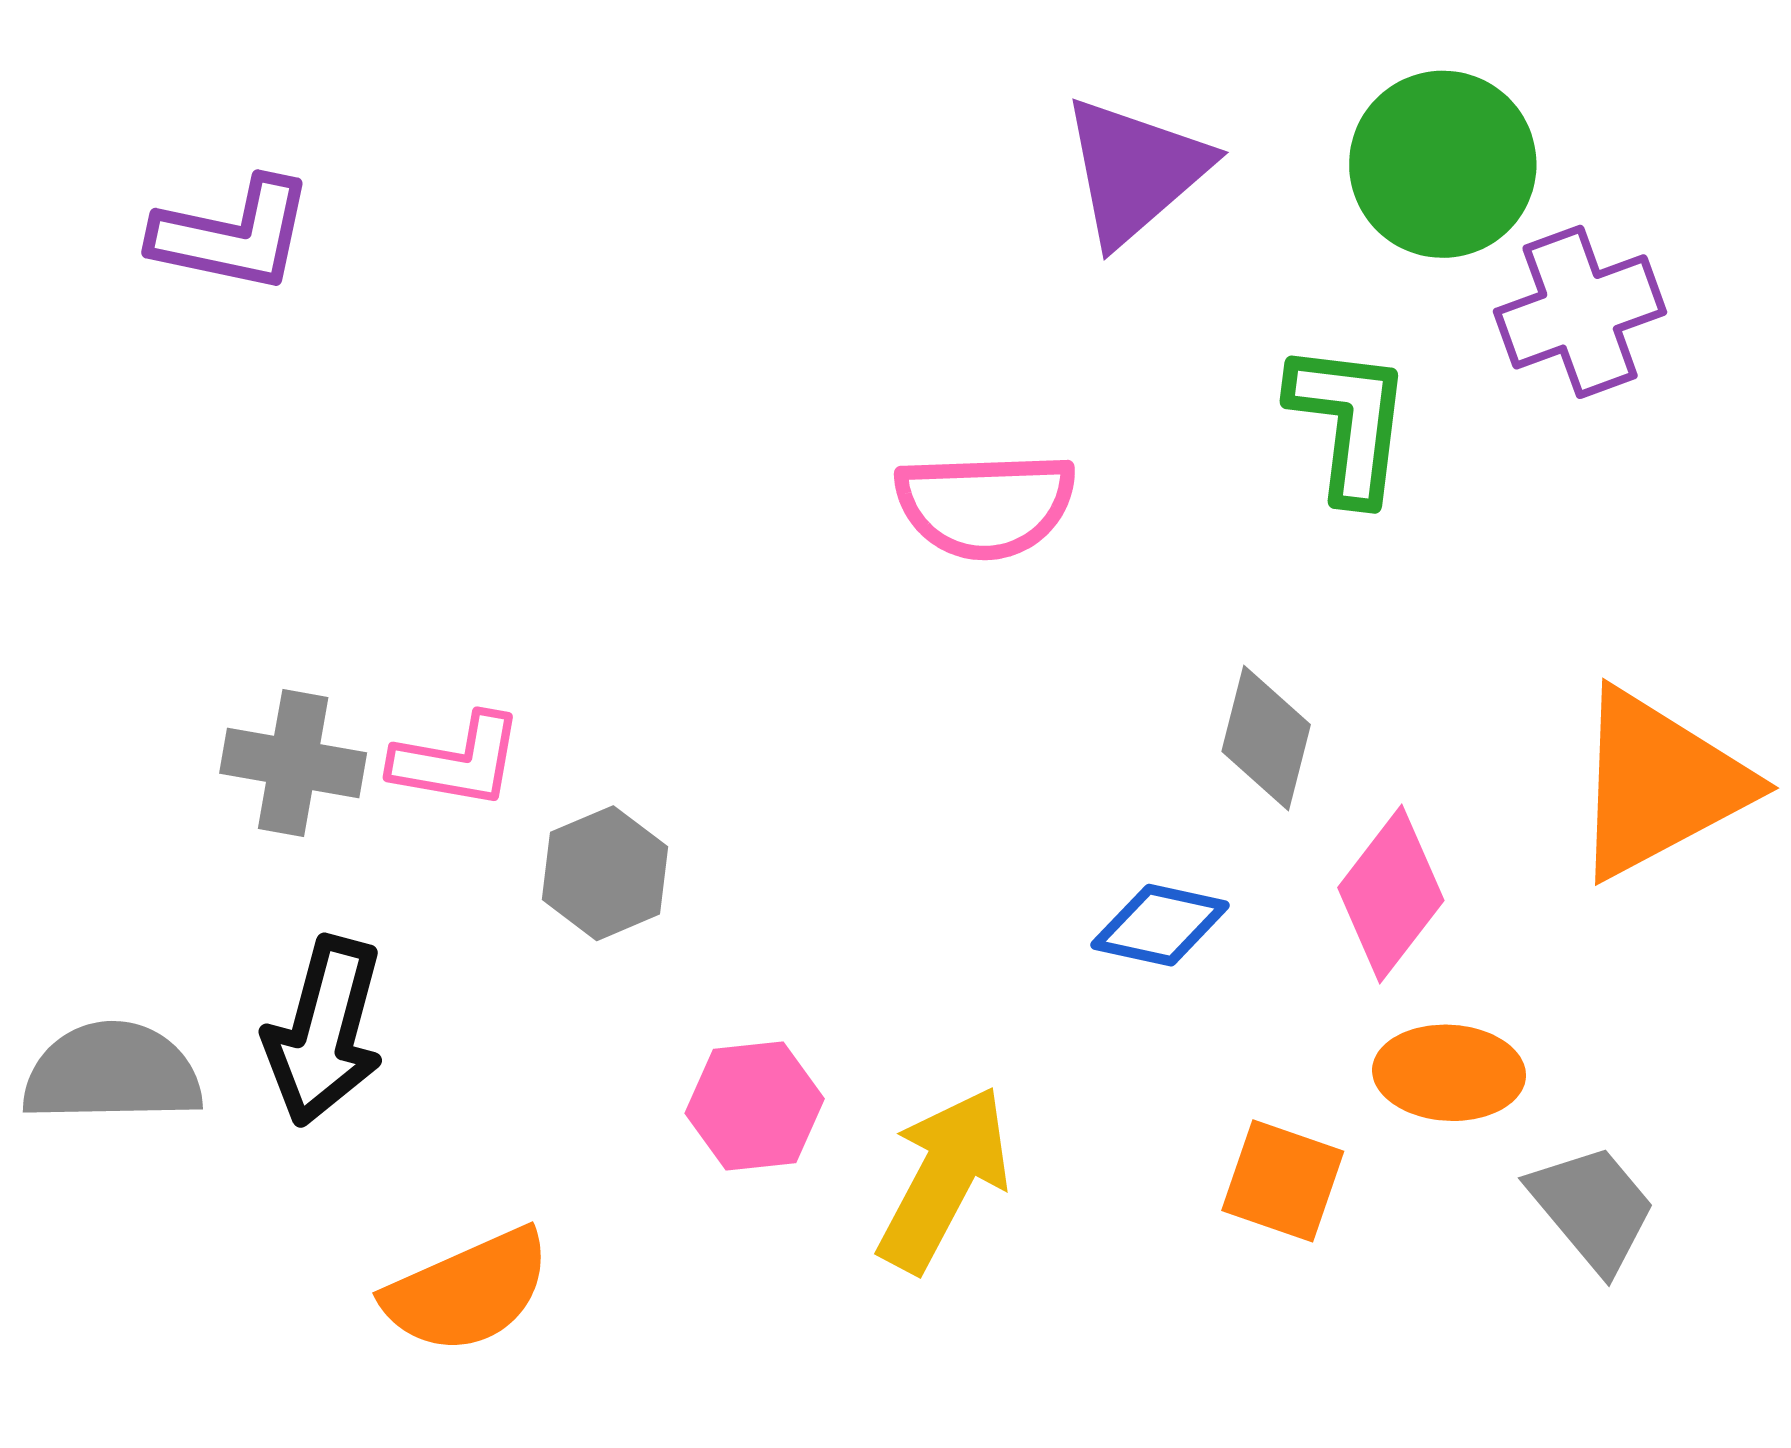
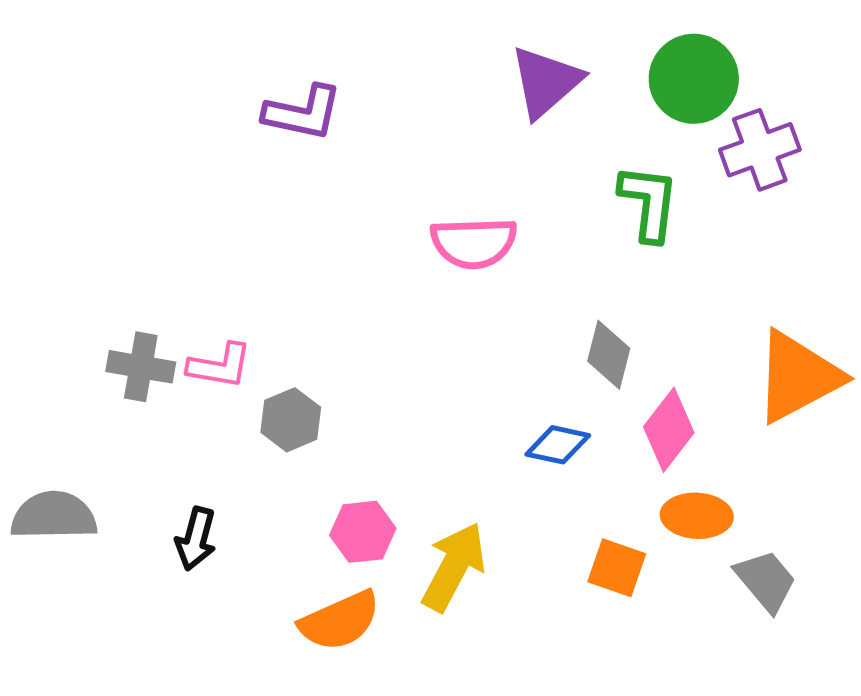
purple L-shape: (233, 235) -> (303, 113), moved
black arrow: (324, 1031) -> (196, 539), moved, size x0.7
orange semicircle: (468, 1291) -> (340, 621), moved

